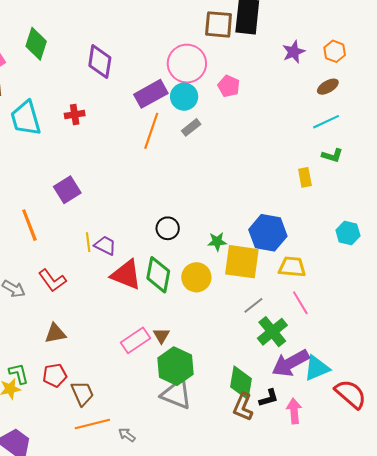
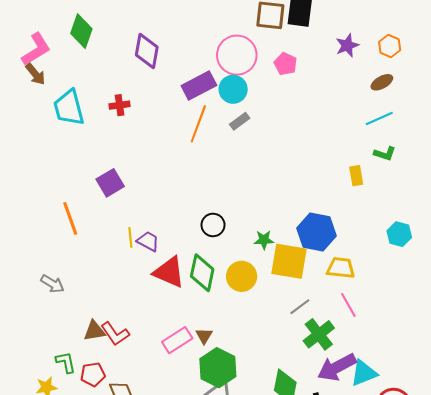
pink pentagon: (229, 86) -> (285, 64), moved
red L-shape: (52, 280) -> (115, 334), moved
green L-shape: (19, 374) -> (66, 362), moved

